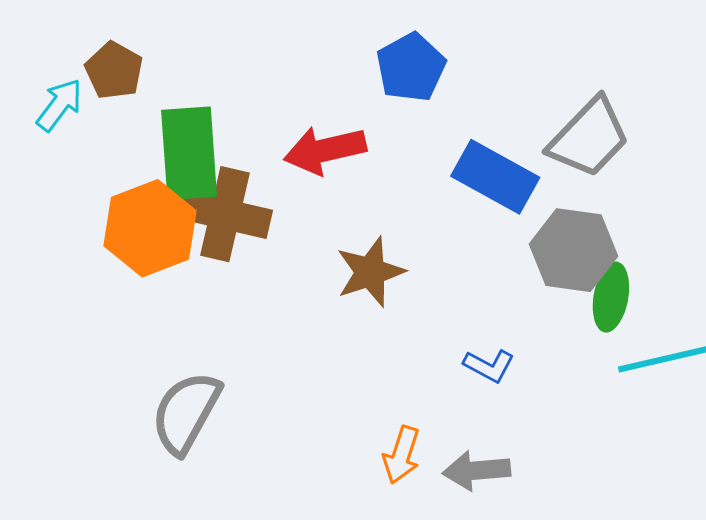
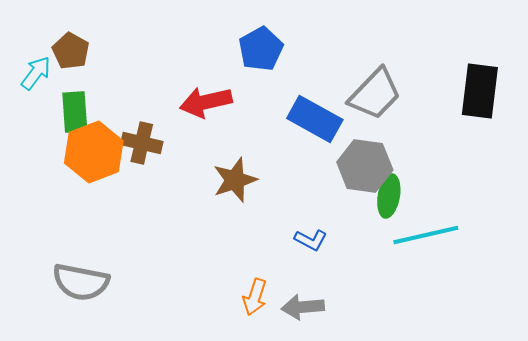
green rectangle: (189, 153) -> (75, 112), moved, size x0.7
brown cross: (225, 214) -> (142, 143), size x0.7
gray semicircle: (186, 413) -> (81, 282), moved, turned -108

